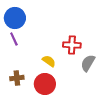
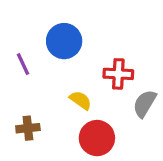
blue circle: (15, 18) -> (64, 41), moved
red circle: (45, 84) -> (97, 138), moved

